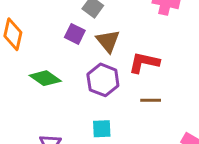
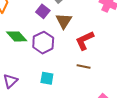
red L-shape: (144, 63) -> (85, 40), turned -50
purple hexagon: (103, 80) -> (43, 43), moved

